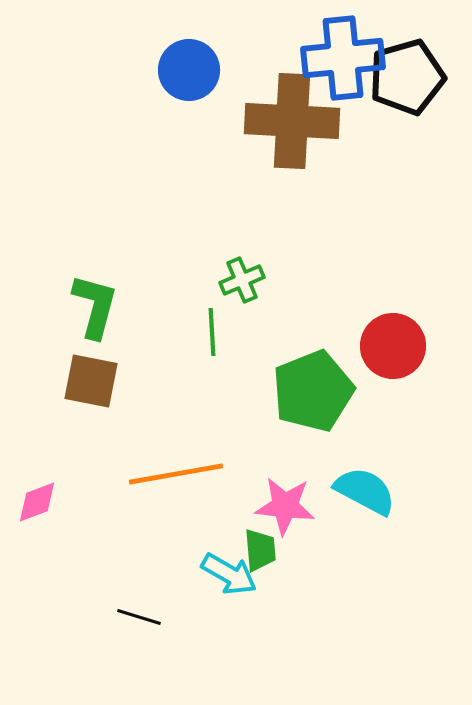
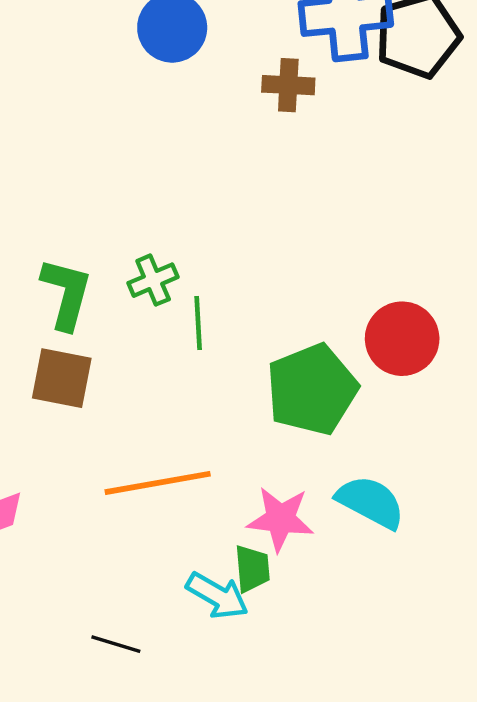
brown cross: (292, 121) -> (288, 85), size x0.5
green cross: (242, 280) -> (153, 280), moved

